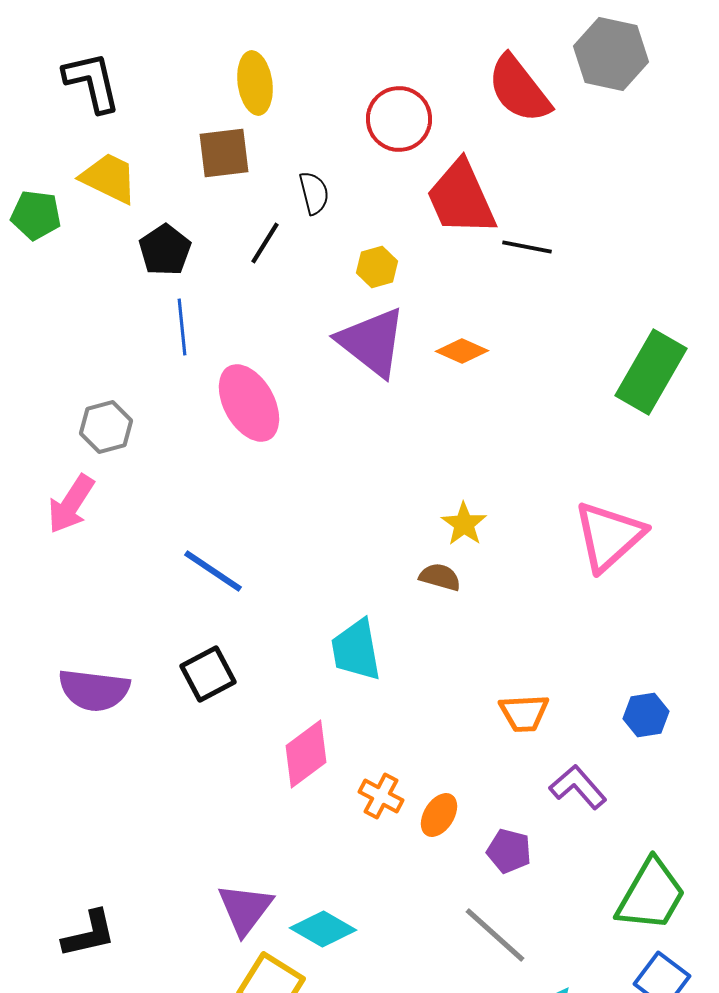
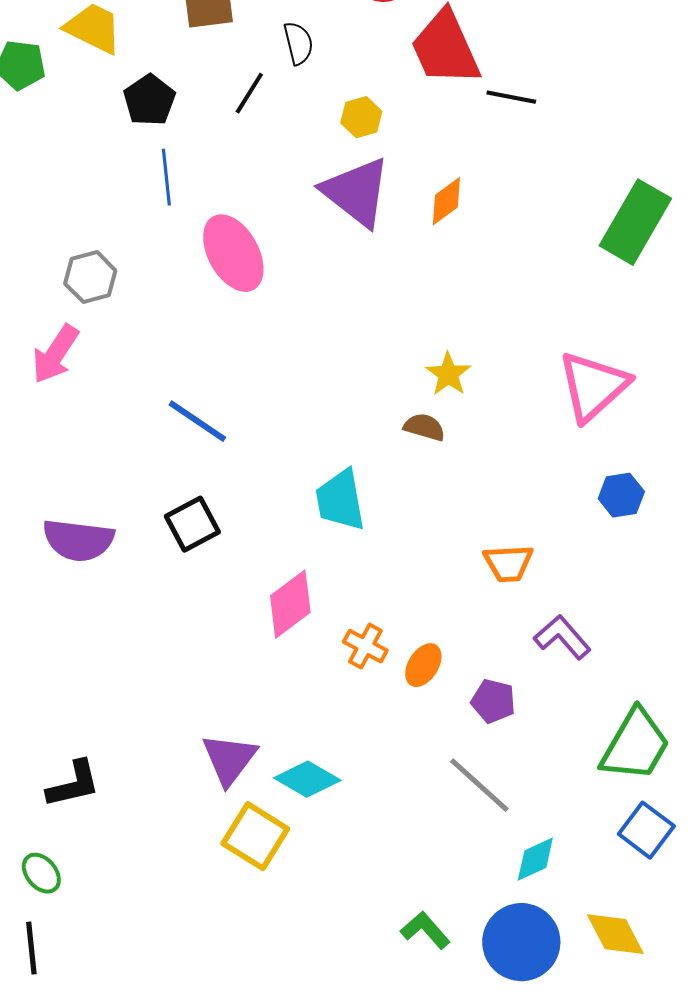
orange diamond: (462, 351) -> (446, 201), turned -60
blue hexagon: (646, 715) -> (621, 495), moved

